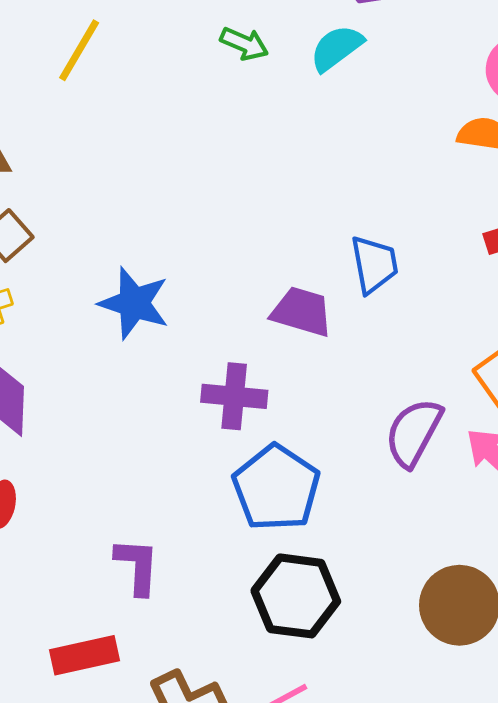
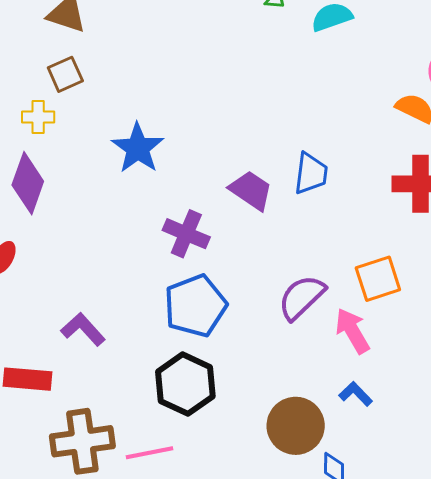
purple L-shape: (137, 566) -> (83, 329), turned -63

